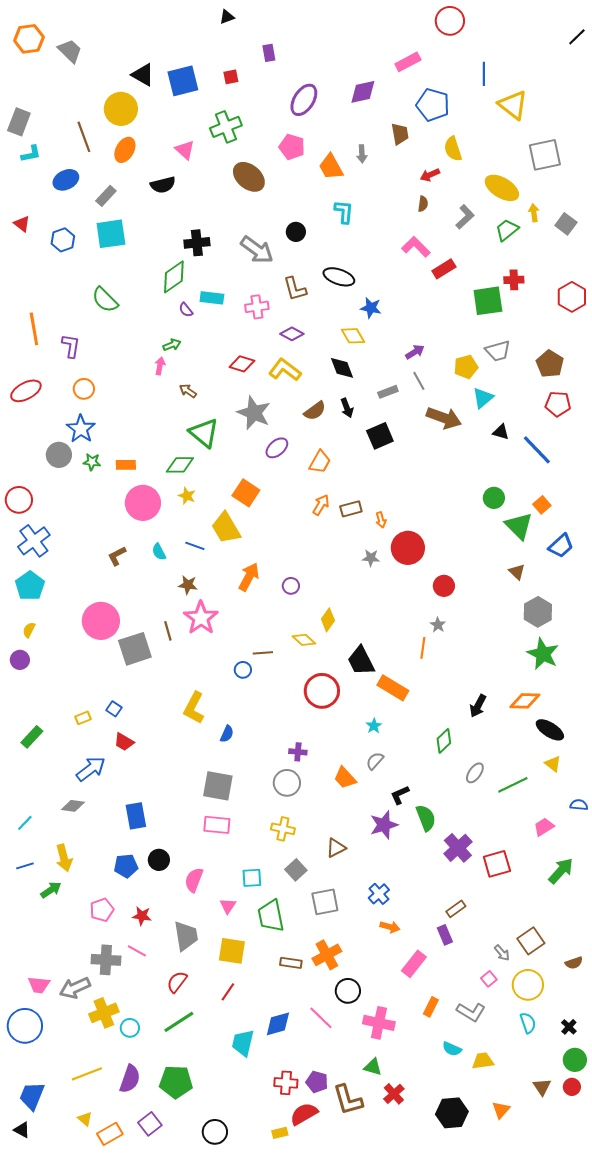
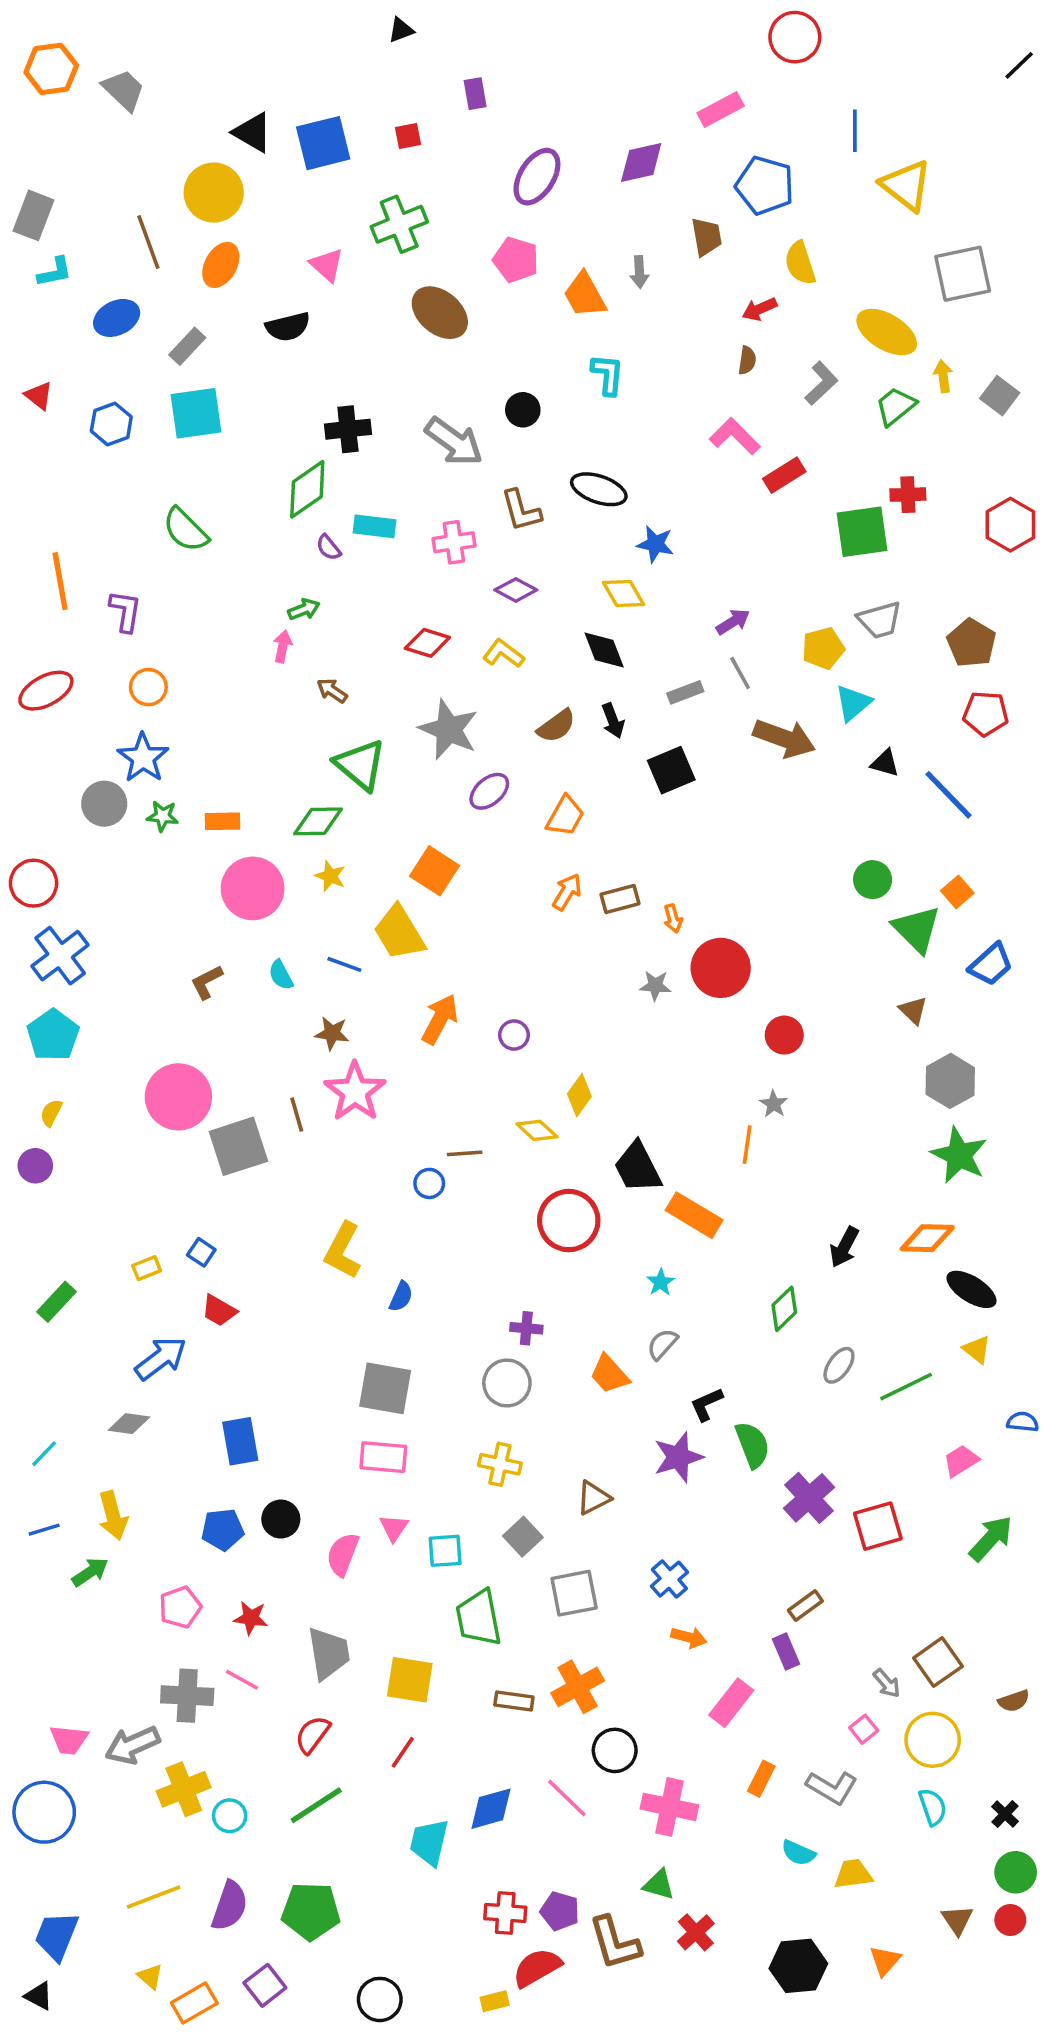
yellow L-shape: (285, 370) -> (503, 654), size x0.7
pink triangle: (228, 906) -> (394, 1528), moved

